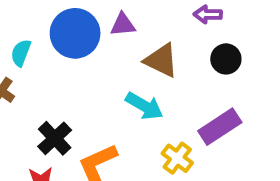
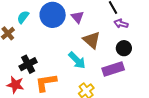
purple triangle: (123, 25) -> (77, 17), turned 40
purple rectangle: (220, 127) -> (113, 69), moved

